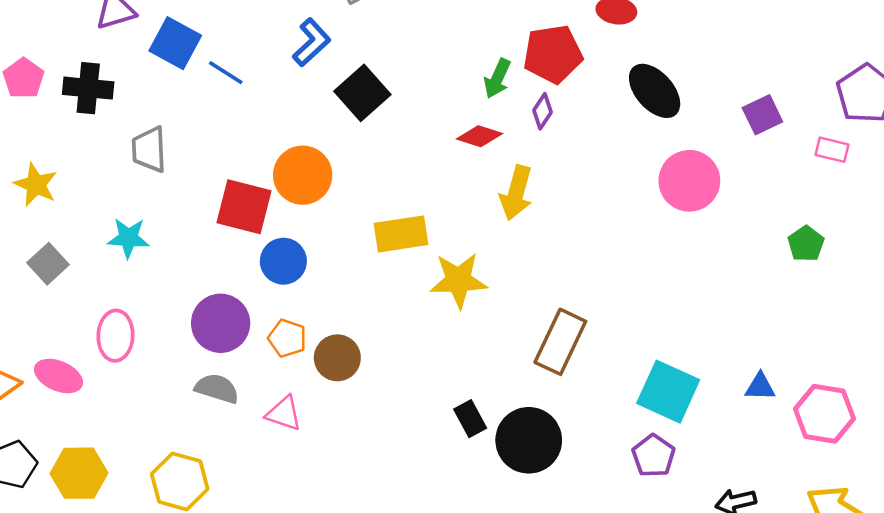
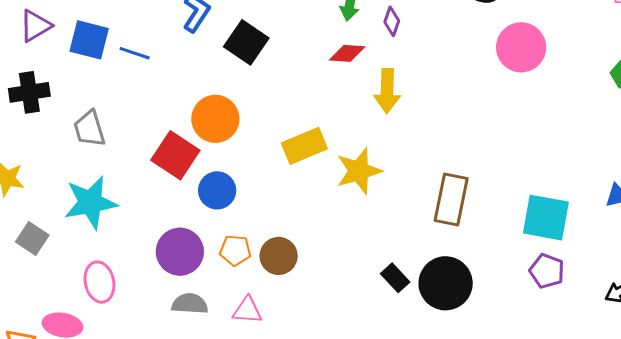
red square: (244, 207) -> (175, 155), turned 33
cyan star: (128, 238) -> (90, 202), size x1.6

